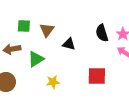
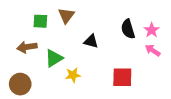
brown triangle: (47, 30) -> (66, 16), moved
yellow star: (53, 82) -> (73, 75), moved

